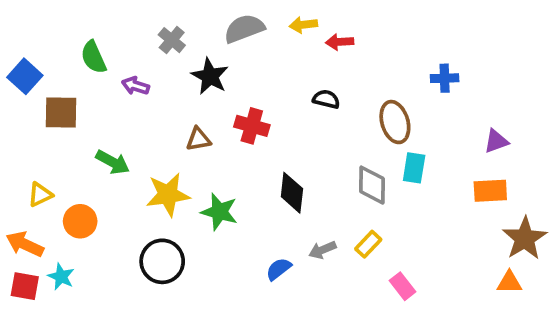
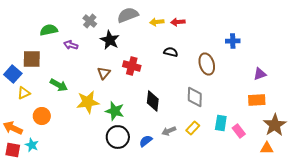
yellow arrow: (303, 25) -> (157, 22), moved
green semicircle: (93, 57) -> (49, 30), turned 102
blue square: (25, 76) -> (13, 74), moved
brown triangle: (198, 139) -> (104, 73), turned -40
cyan rectangle: (414, 168) -> (221, 123), moved
yellow triangle: (40, 195) -> (24, 93), moved
black circle: (162, 261) -> (118, 137), moved
pink rectangle: (403, 286) -> (239, 131), moved

